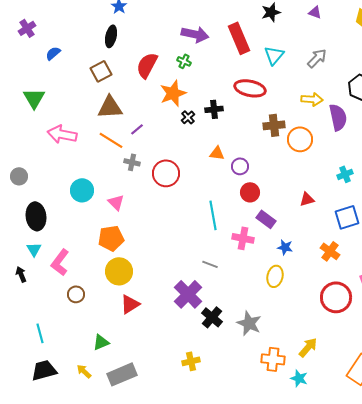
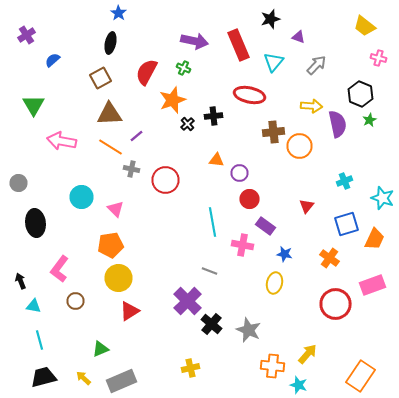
purple triangle: (315, 12) -> (298, 37), moved
red triangle: (307, 199) -> (306, 206), turned -35
cyan triangle: (34, 249) -> (34, 306), moved, turned -49

